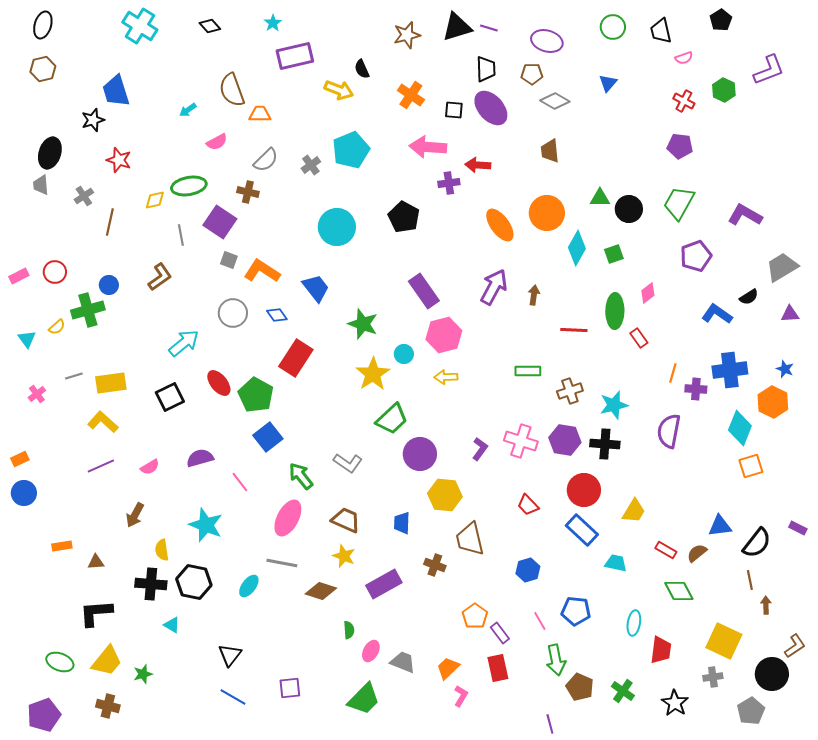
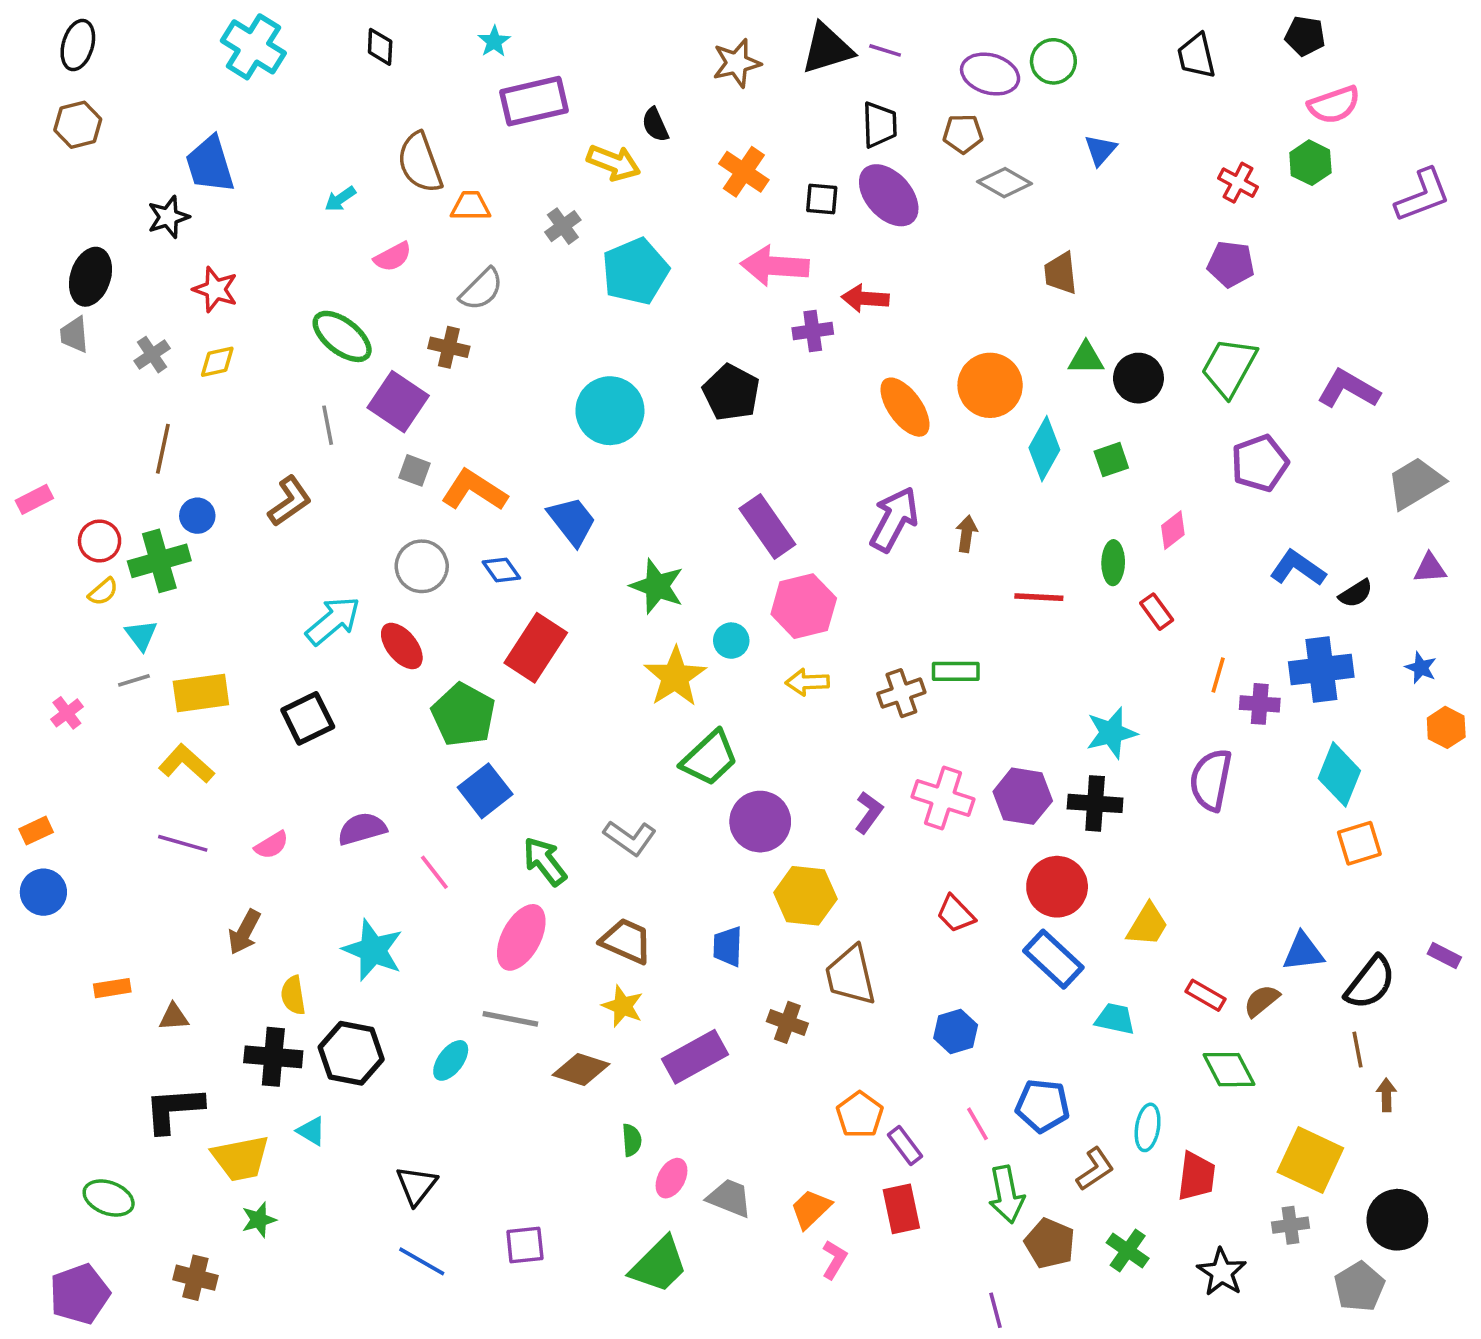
black pentagon: (721, 20) -> (1305, 36), turned -30
black diamond: (210, 26) -> (380, 47), turned 45
green circle: (613, 27) -> (1053, 61), moved
pink semicircle: (684, 58) -> (1334, 105), moved, size x1.6
purple L-shape: (769, 70) -> (1423, 195), moved
brown trapezoid: (550, 151) -> (1061, 273), moved
gray cross: (311, 165) -> (563, 226), moved
green ellipse: (189, 186) -> (342, 336), turned 48
yellow diamond: (155, 200) -> (217, 362), moved
brown line: (110, 222) -> (163, 449), moved
red circle: (55, 272) -> (100, 541), moved
black semicircle: (749, 297) -> (1356, 593), moved
green ellipse: (615, 311) -> (1113, 563), size x0.7
cyan triangle: (27, 339) -> (141, 635), moved
red ellipse: (219, 383) -> (402, 646), moved
brown cross: (570, 391) -> (901, 693), moved
orange hexagon: (773, 402) -> (1446, 727), moved, size x0.7
purple line: (101, 466) -> (183, 843), turned 40
brown L-shape: (795, 646) -> (1095, 1169), moved
yellow trapezoid: (107, 661) -> (241, 1158), moved, turned 40

